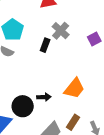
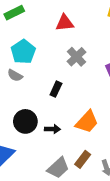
black rectangle: (45, 45) -> (56, 89), moved
black circle: (23, 106) -> (25, 121), moved

